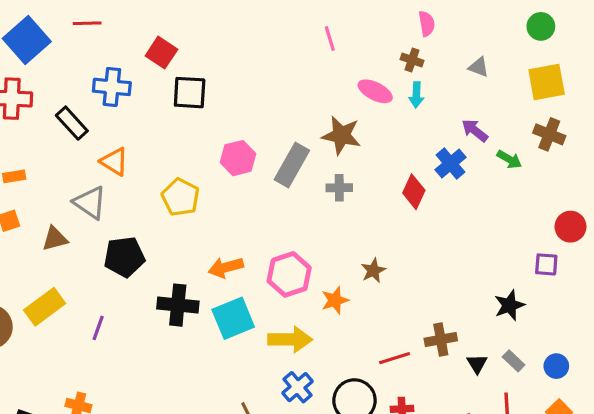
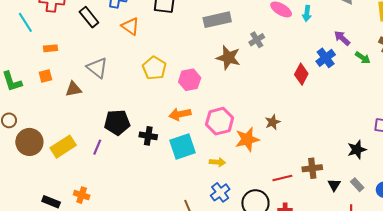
brown star: (341, 135) -> (228, 58), moved
pink hexagon: (238, 158) -> (190, 80), moved
orange triangle: (114, 162) -> (130, 26), moved
gray rectangle: (292, 165) -> (217, 20), moved, turned 44
gray cross: (339, 188) -> (257, 40), moved, turned -35
black pentagon: (124, 257) -> (117, 122), moved
orange star: (335, 300) -> (247, 139), size x1.4
black cross: (178, 305) -> (148, 136), size x0.7
yellow rectangle: (45, 307) -> (63, 147), moved
yellow arrow: (290, 339) -> (217, 162), size x0.6

